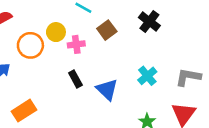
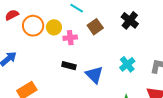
orange circle: (30, 45) -> (33, 26), moved
black rectangle: (75, 79) -> (69, 66), turned -48

